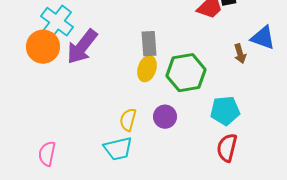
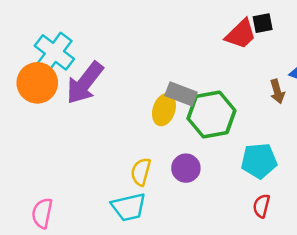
gray rectangle: (149, 44) -> (181, 94), moved, turned -65
red semicircle: (227, 148) -> (261, 206), size x0.7

